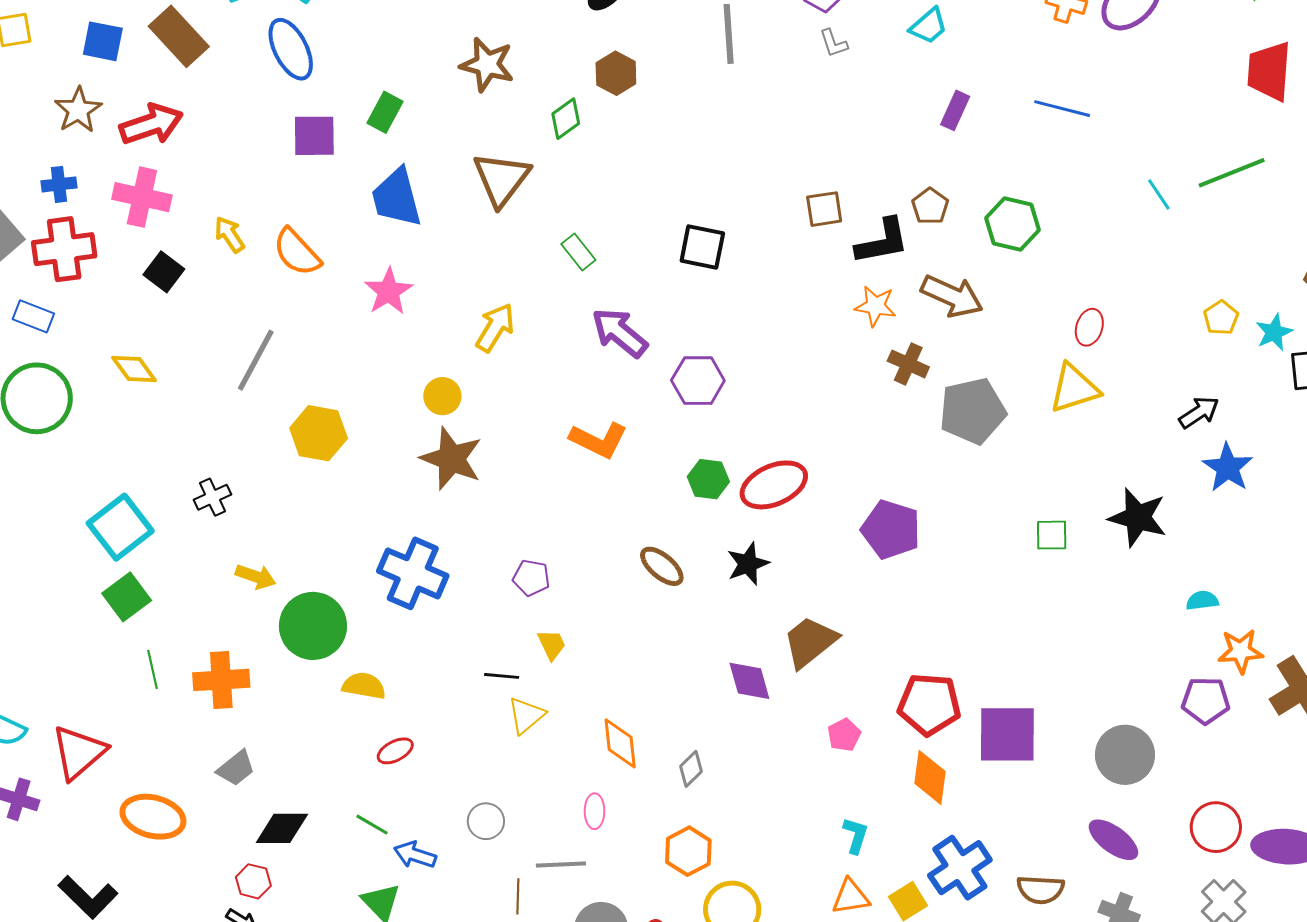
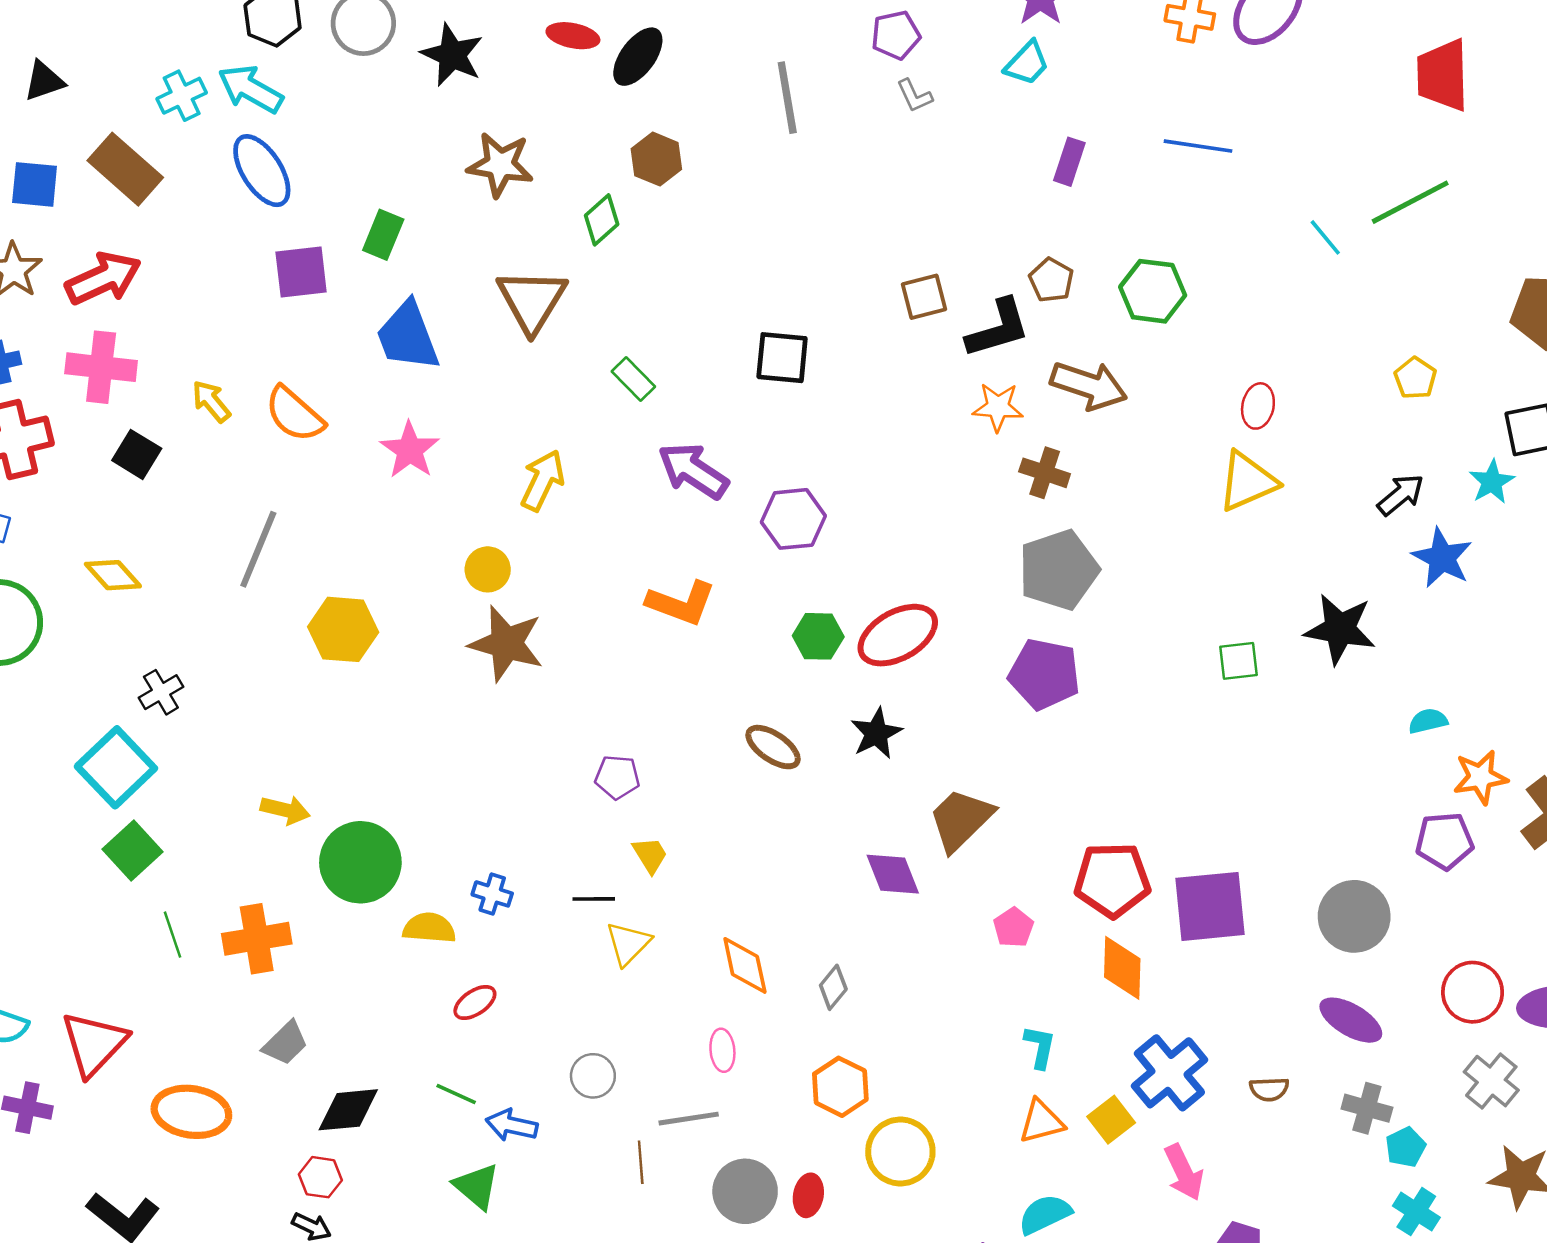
cyan star: (1274, 332) -> (1492, 482), moved
gray pentagon: (972, 411) -> (1059, 570), moved
black cross: (212, 497) -> (161, 692), moved
blue cross: (413, 573) -> (492, 894), moved, size x0.5
brown semicircle: (1041, 890) -> (1269, 1089), size x0.7

